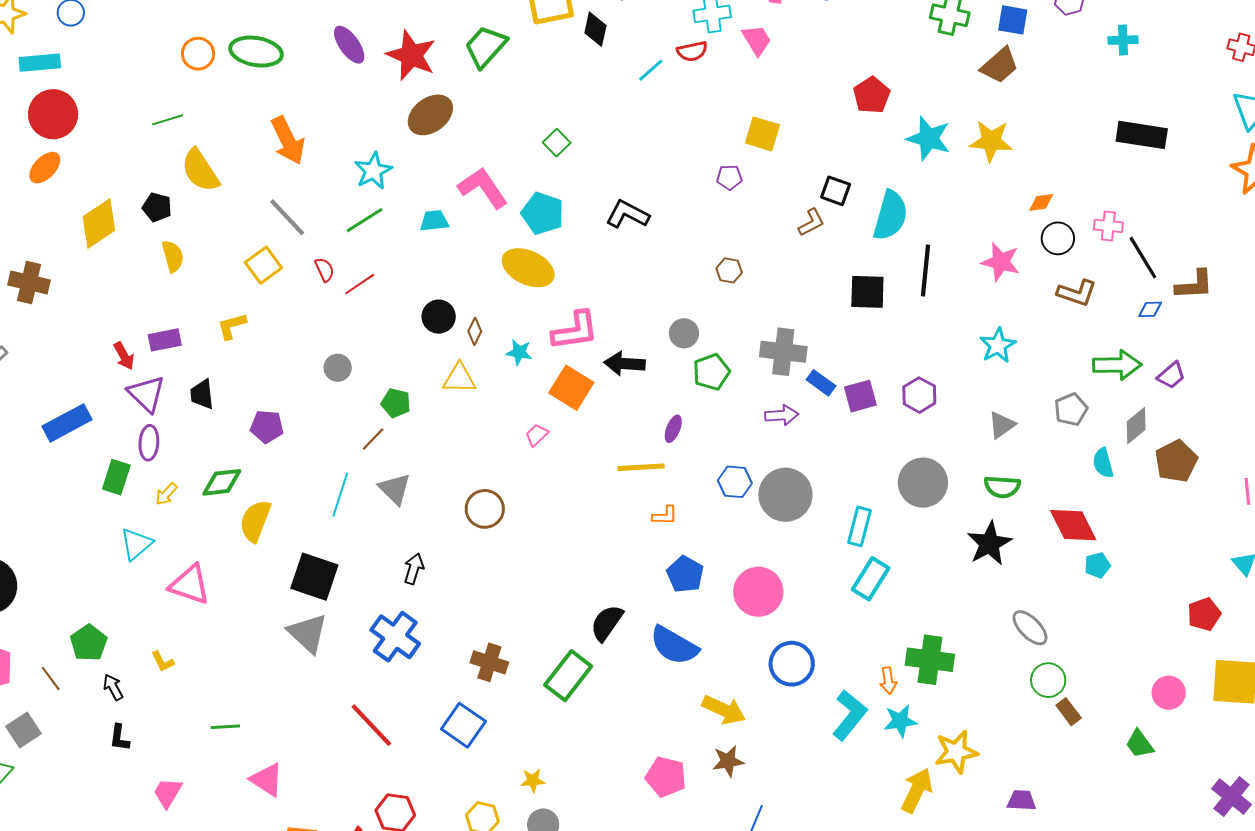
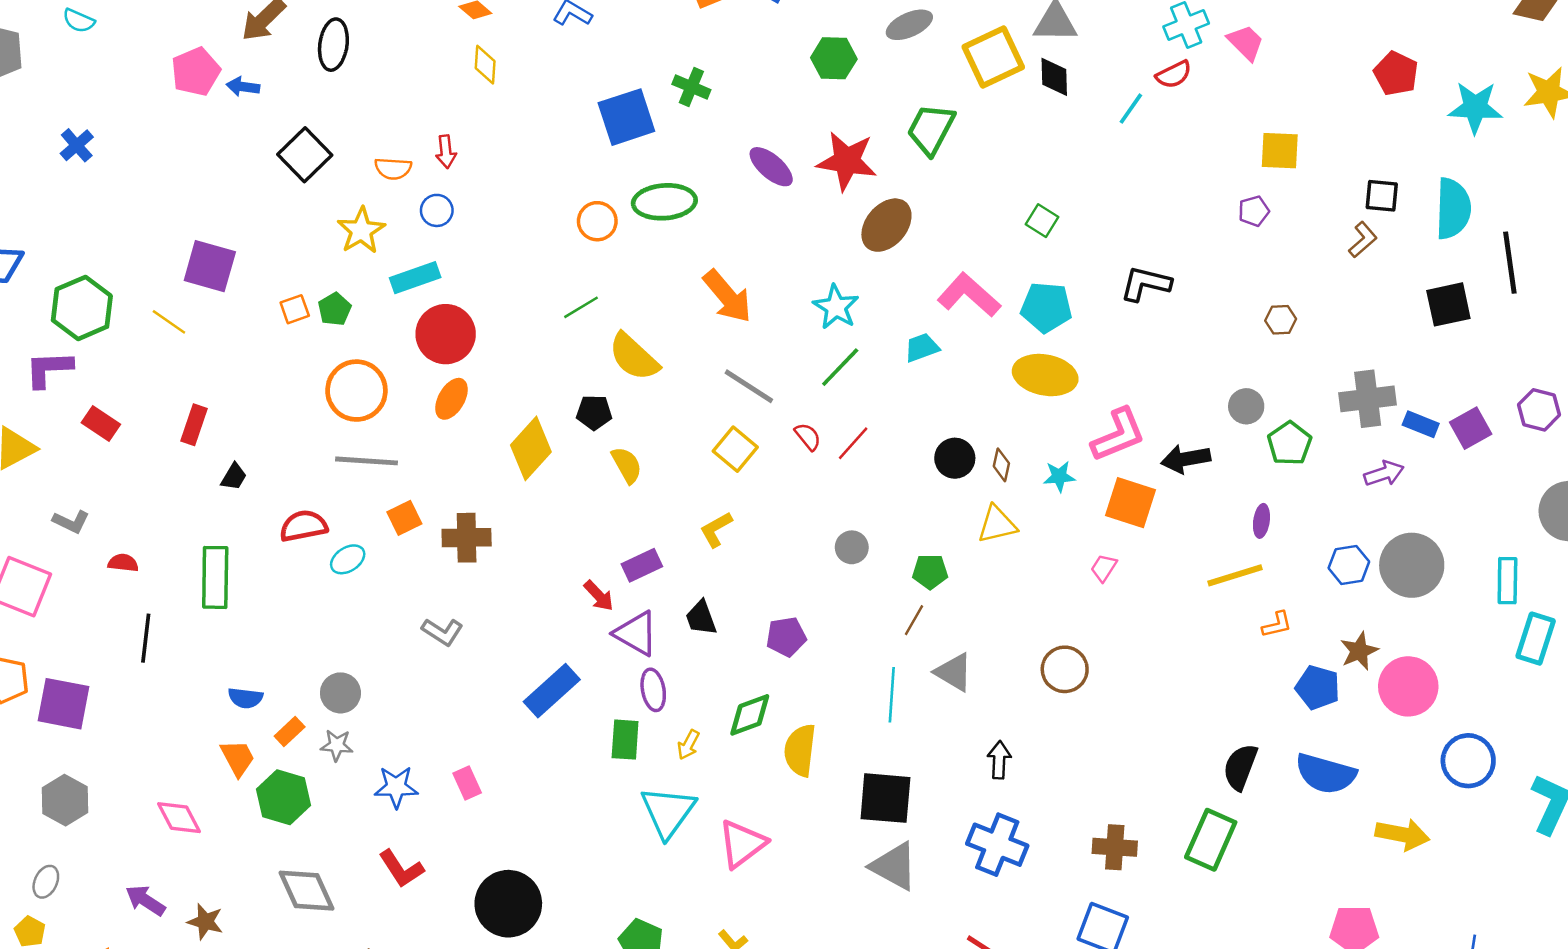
cyan triangle: (136, 544) -> (668, 812), size x1.4
pink triangle: (190, 585) -> (742, 844), turned -42
brown star: (728, 761) -> (1359, 651), moved

